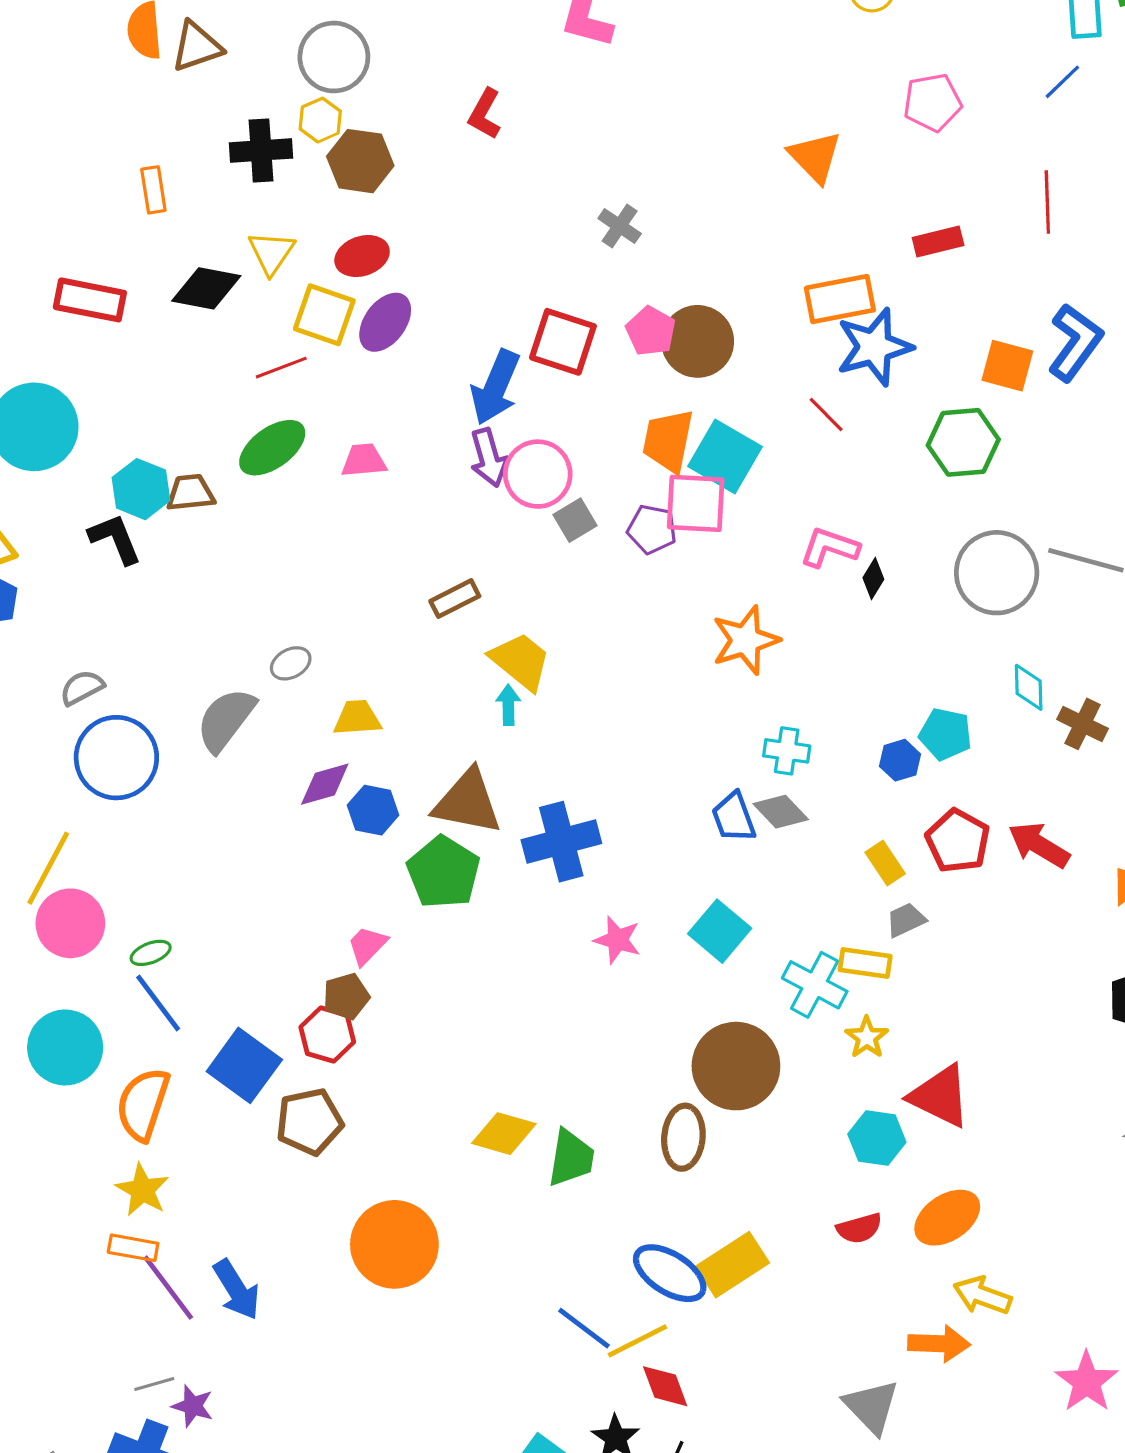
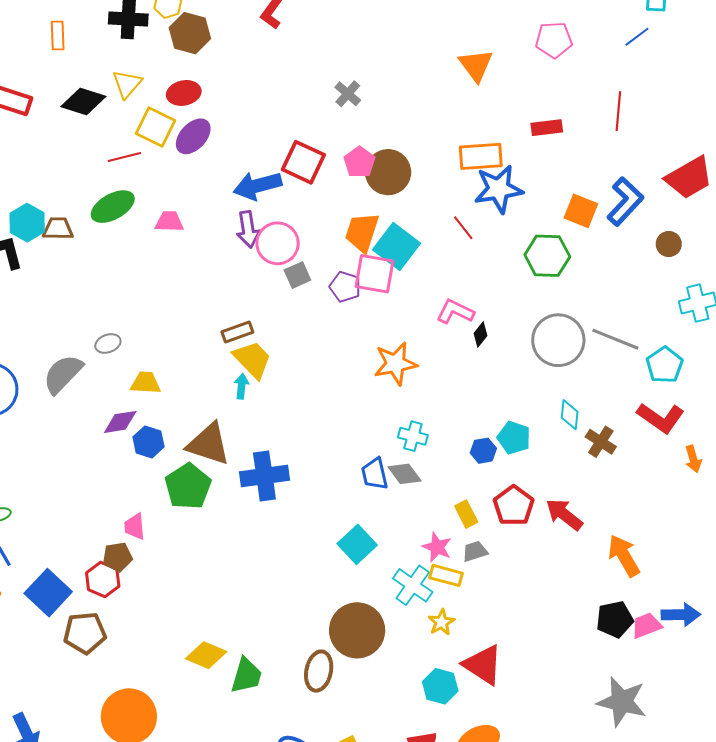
blue arrow: (495, 387) -> (258, 186), turned 45
brown rectangle: (455, 599) -> (237, 332), moved
pink star: (617, 940) -> (437, 547), moved
pink trapezoid: (367, 945) -> (135, 527), turned -56

